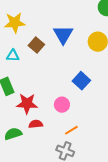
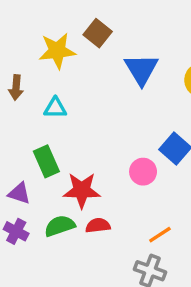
brown square: (36, 45) -> (98, 33), moved
pink circle: (62, 105) -> (143, 172), moved
green semicircle: (13, 134) -> (60, 226), moved

